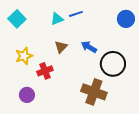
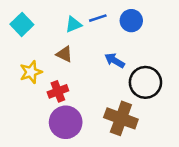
blue circle: (126, 19) -> (131, 21), moved
brown triangle: (61, 47) -> (64, 54), moved, turned -48
purple circle: (27, 95) -> (66, 122), moved, size x1.6

